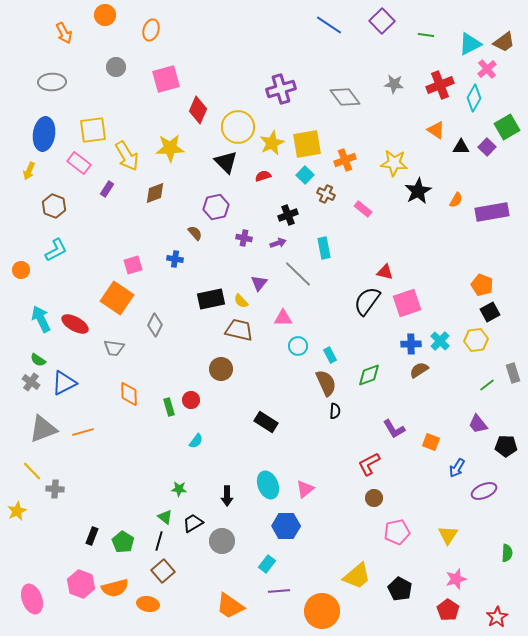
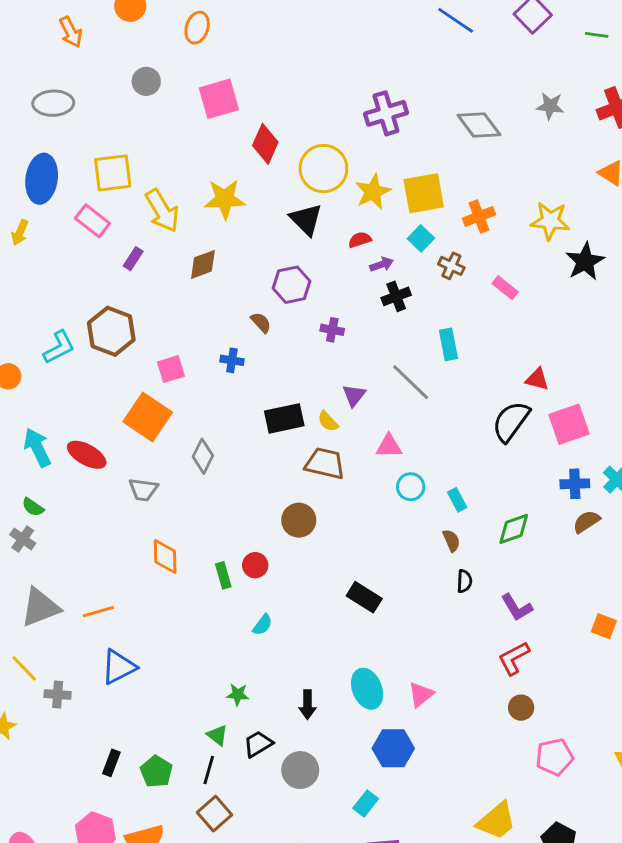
brown hexagon: (54, 206) -> (111, 331), moved, size x1.4
purple arrow: (278, 243) -> (382, 264), moved
blue triangle: (64, 383) -> (119, 667), moved
brown semicircle: (326, 383) -> (451, 540), size x0.6
purple L-shape: (394, 429) -> (517, 607), moved

